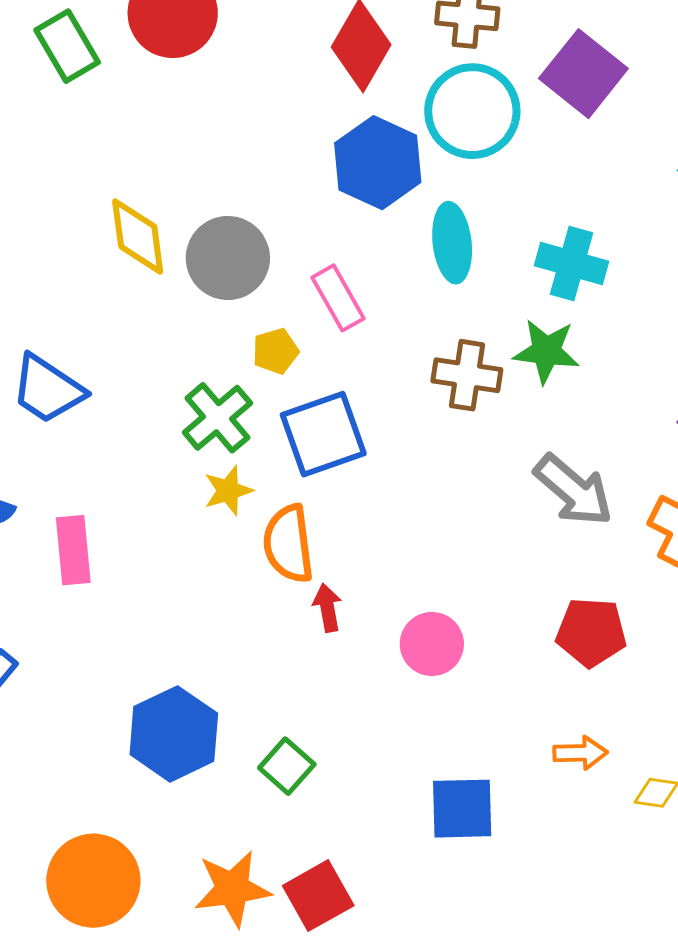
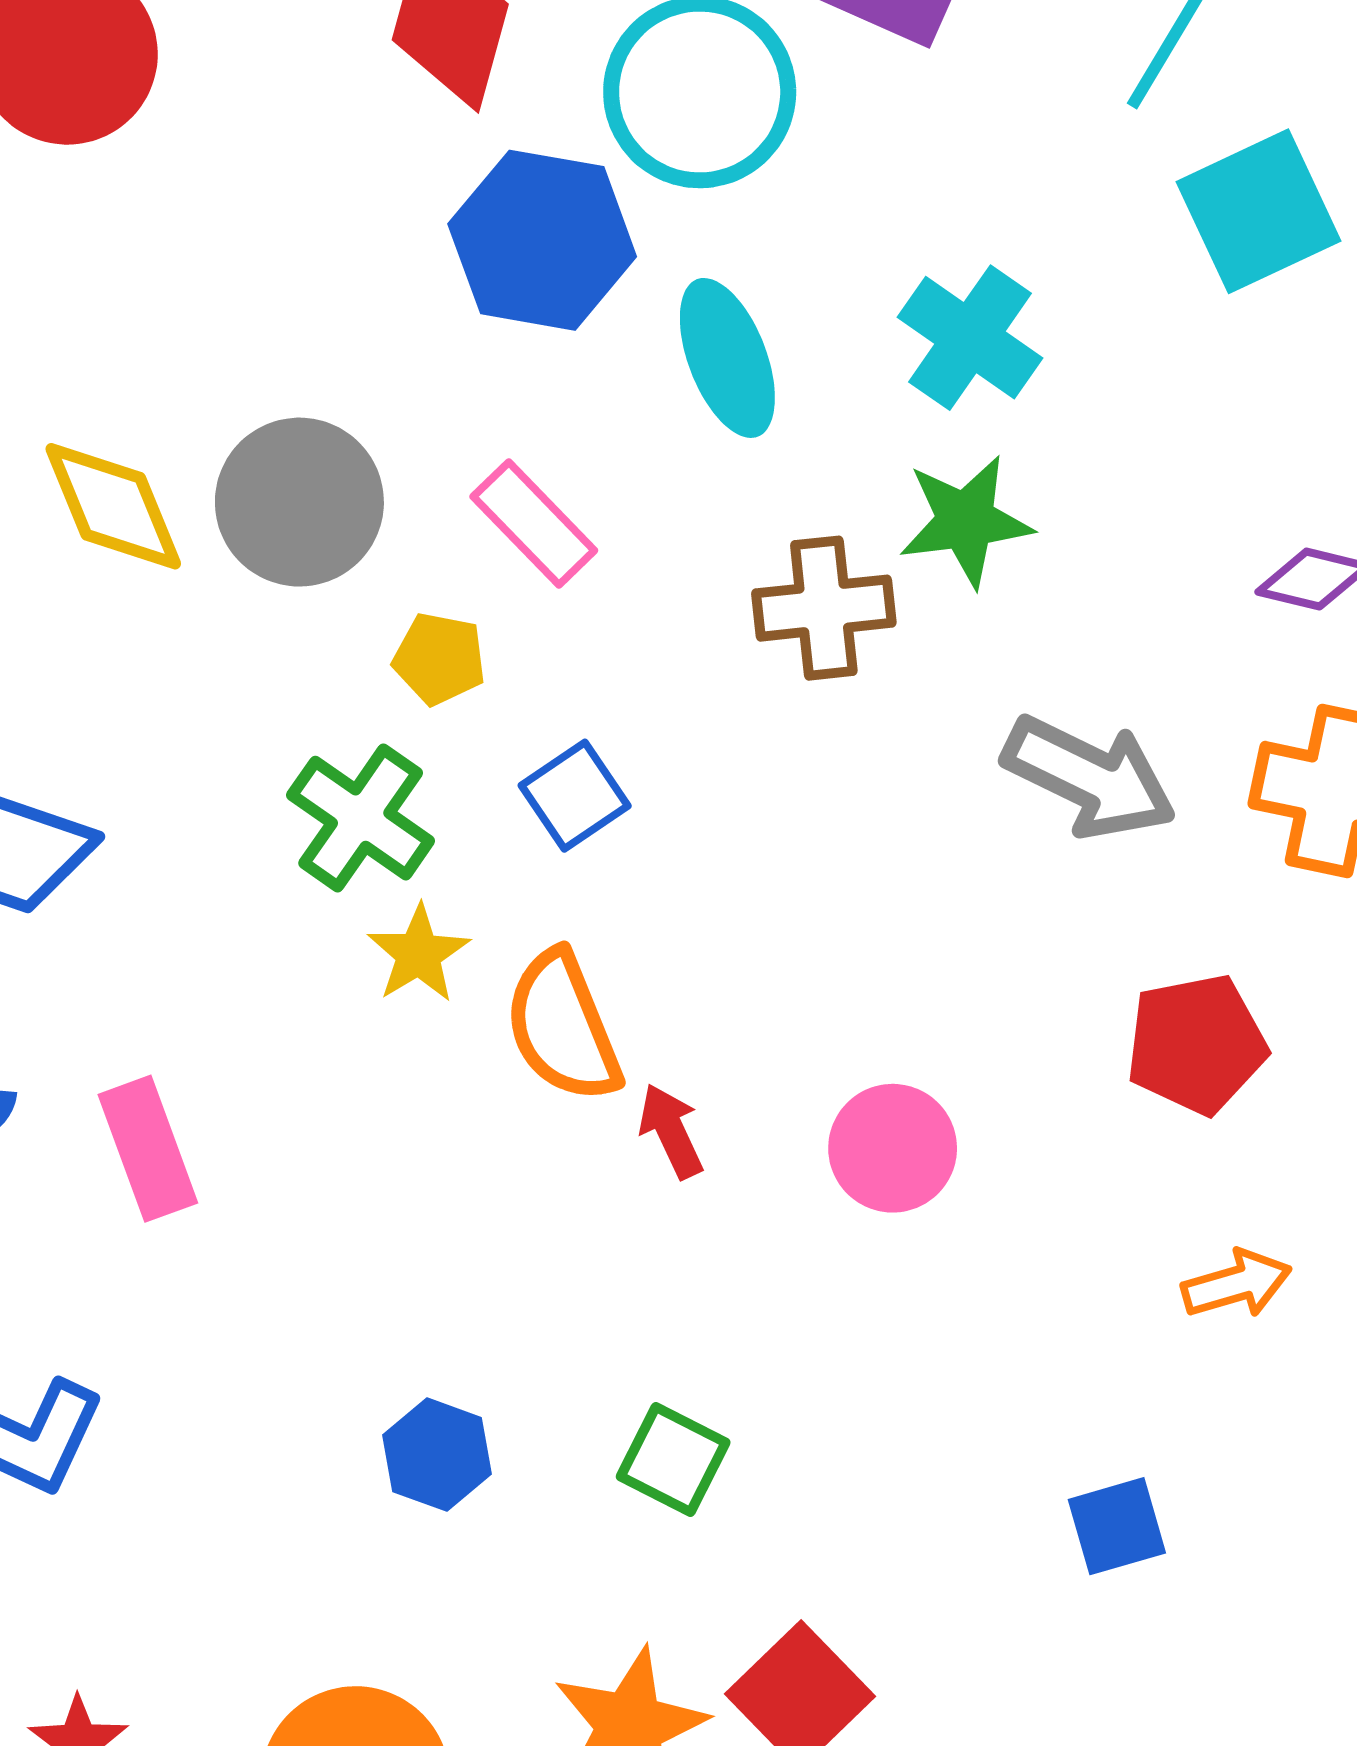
cyan cross: (572, 264) -> (970, 338), turned 34
yellow pentagon: (275, 351) -> (439, 659), turned -30
blue square: (323, 434) -> (575, 796), size x0.6
blue hexagon: (174, 734) -> (437, 1455), size x0.6
blue square: (462, 809) -> (1117, 1526), moved, size x0.7

